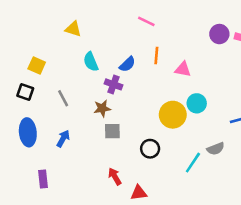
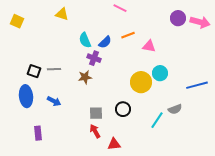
orange line: (156, 55) -> (128, 35), turned 64
cyan semicircle: (91, 62) -> (85, 40), moved
yellow square: (37, 66) -> (17, 21), moved
black square: (25, 92) -> (34, 71), moved
gray line: (63, 98) -> (54, 69), turned -64
gray square: (112, 131) -> (96, 113), moved
blue arrow: (63, 139) -> (54, 101), turned 88

